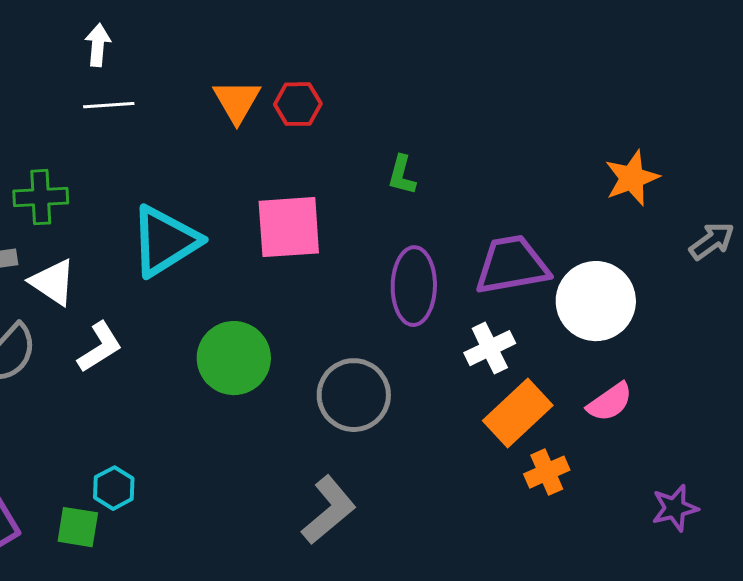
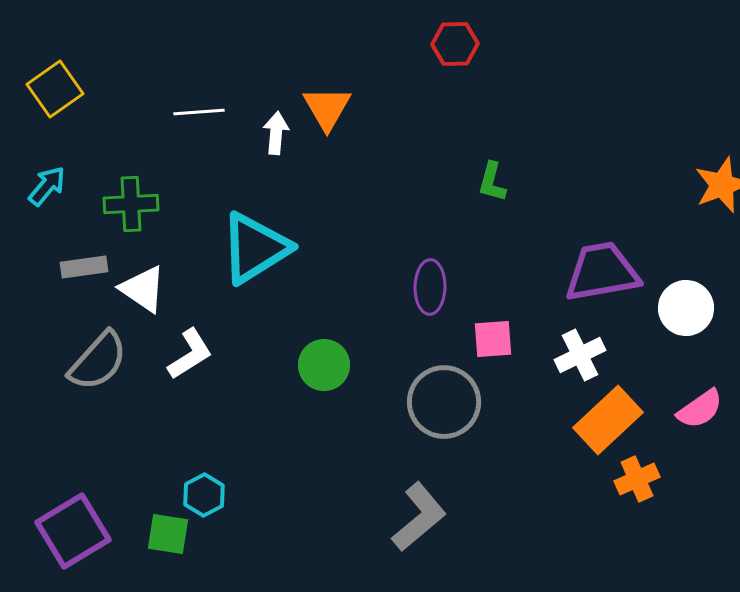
white arrow: (98, 45) -> (276, 133), moved
red hexagon: (298, 104) -> (455, 44), moved
pink square: (289, 227) -> (493, 339), moved, size x0.6
purple ellipse: (414, 286) -> (430, 287), moved, size x0.7
white circle: (596, 301) -> (686, 308), size x0.7
green circle: (234, 358) -> (324, 365), size x0.7

